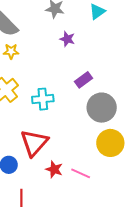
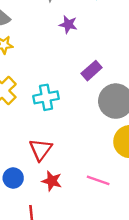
red triangle: (34, 143) -> (41, 150), size x0.7
red star: (54, 169) -> (52, 181), moved

